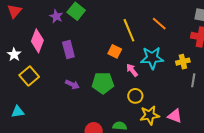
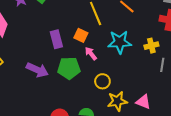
purple rectangle: (68, 50) -> (56, 39), moved
pink arrow: (132, 70) -> (91, 54), moved
purple arrow: (72, 84) -> (37, 70), size x1.5

